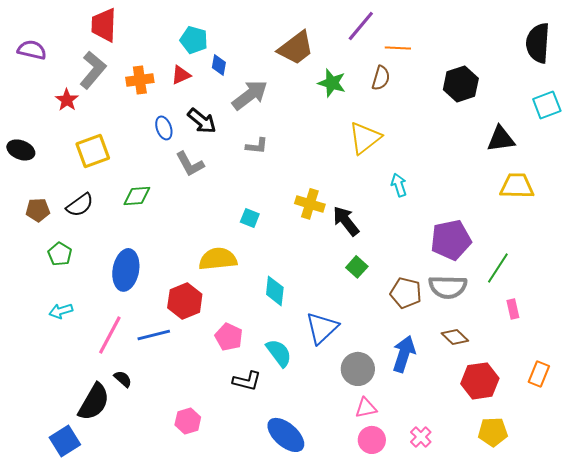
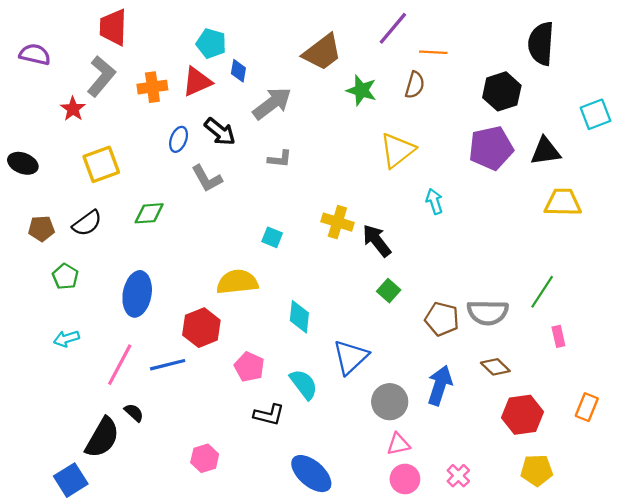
black semicircle: (538, 43) -> (541, 44), moved
red triangle: (181, 75) -> (197, 82), size x1.4
blue ellipse: (164, 128) -> (179, 139), turned 40
purple pentagon: (451, 240) -> (491, 148), moved

